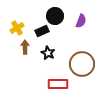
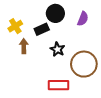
black star: (48, 53) -> (57, 49), moved

